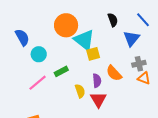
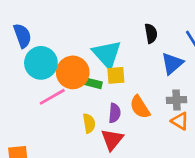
orange circle: (66, 25) -> (73, 72), moved
cyan circle: (39, 54) -> (41, 63), size x1.5
green rectangle: (61, 71) -> (92, 83), moved, turned 32
pink line: (38, 83) -> (52, 97), moved

